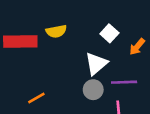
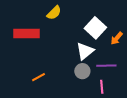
yellow semicircle: (56, 31) -> (54, 13), moved, turned -35
white square: (109, 33) -> (95, 28), size x1.5

